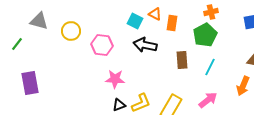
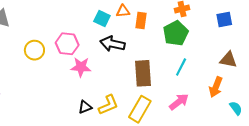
orange triangle: (155, 14) -> (123, 11), turned -32
yellow circle: (71, 31) -> (34, 50), moved
brown rectangle: (182, 60) -> (143, 73), moved, size x1.4
pink star: (115, 79) -> (81, 67), moved

